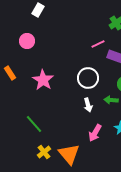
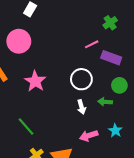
pink circle: (27, 41) -> (19, 41), size x1.5
pink arrow: (95, 133) -> (89, 136), turned 42

